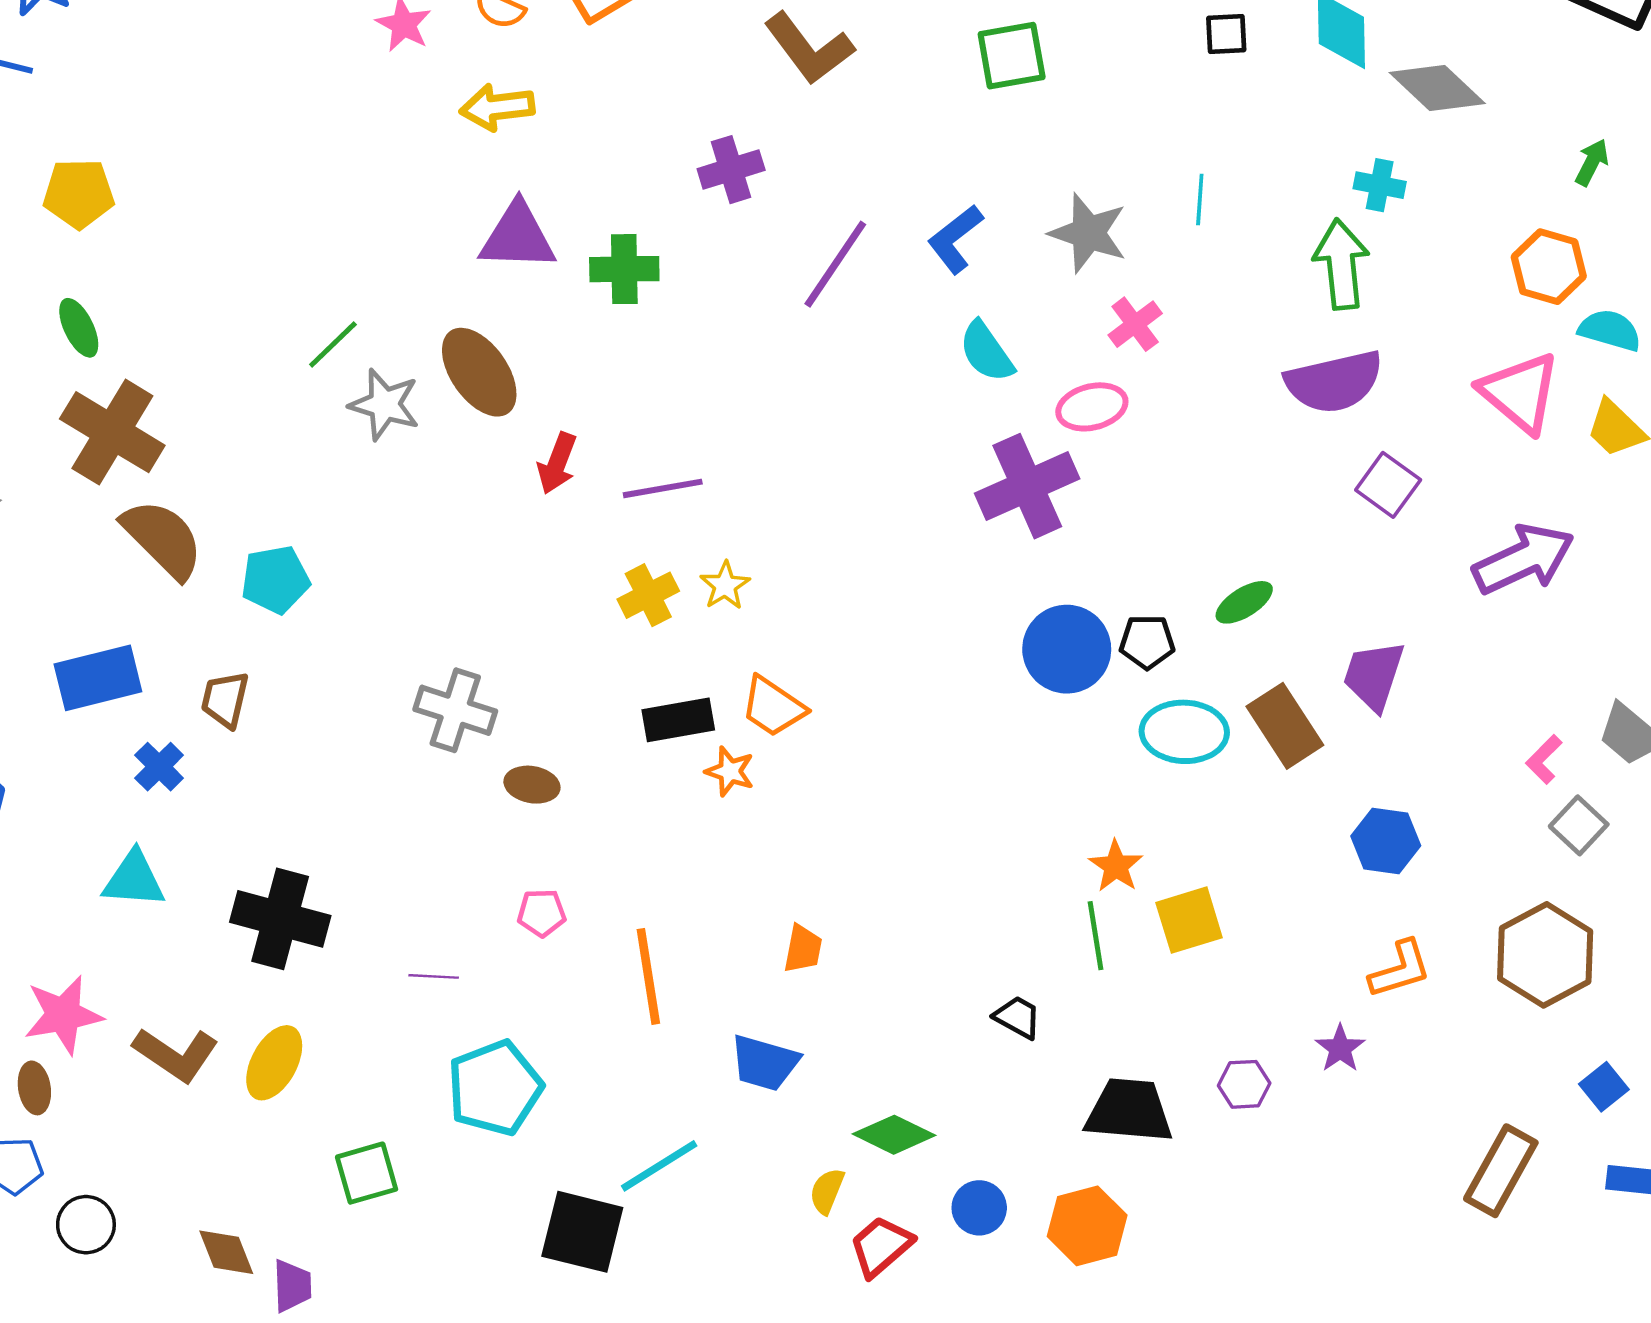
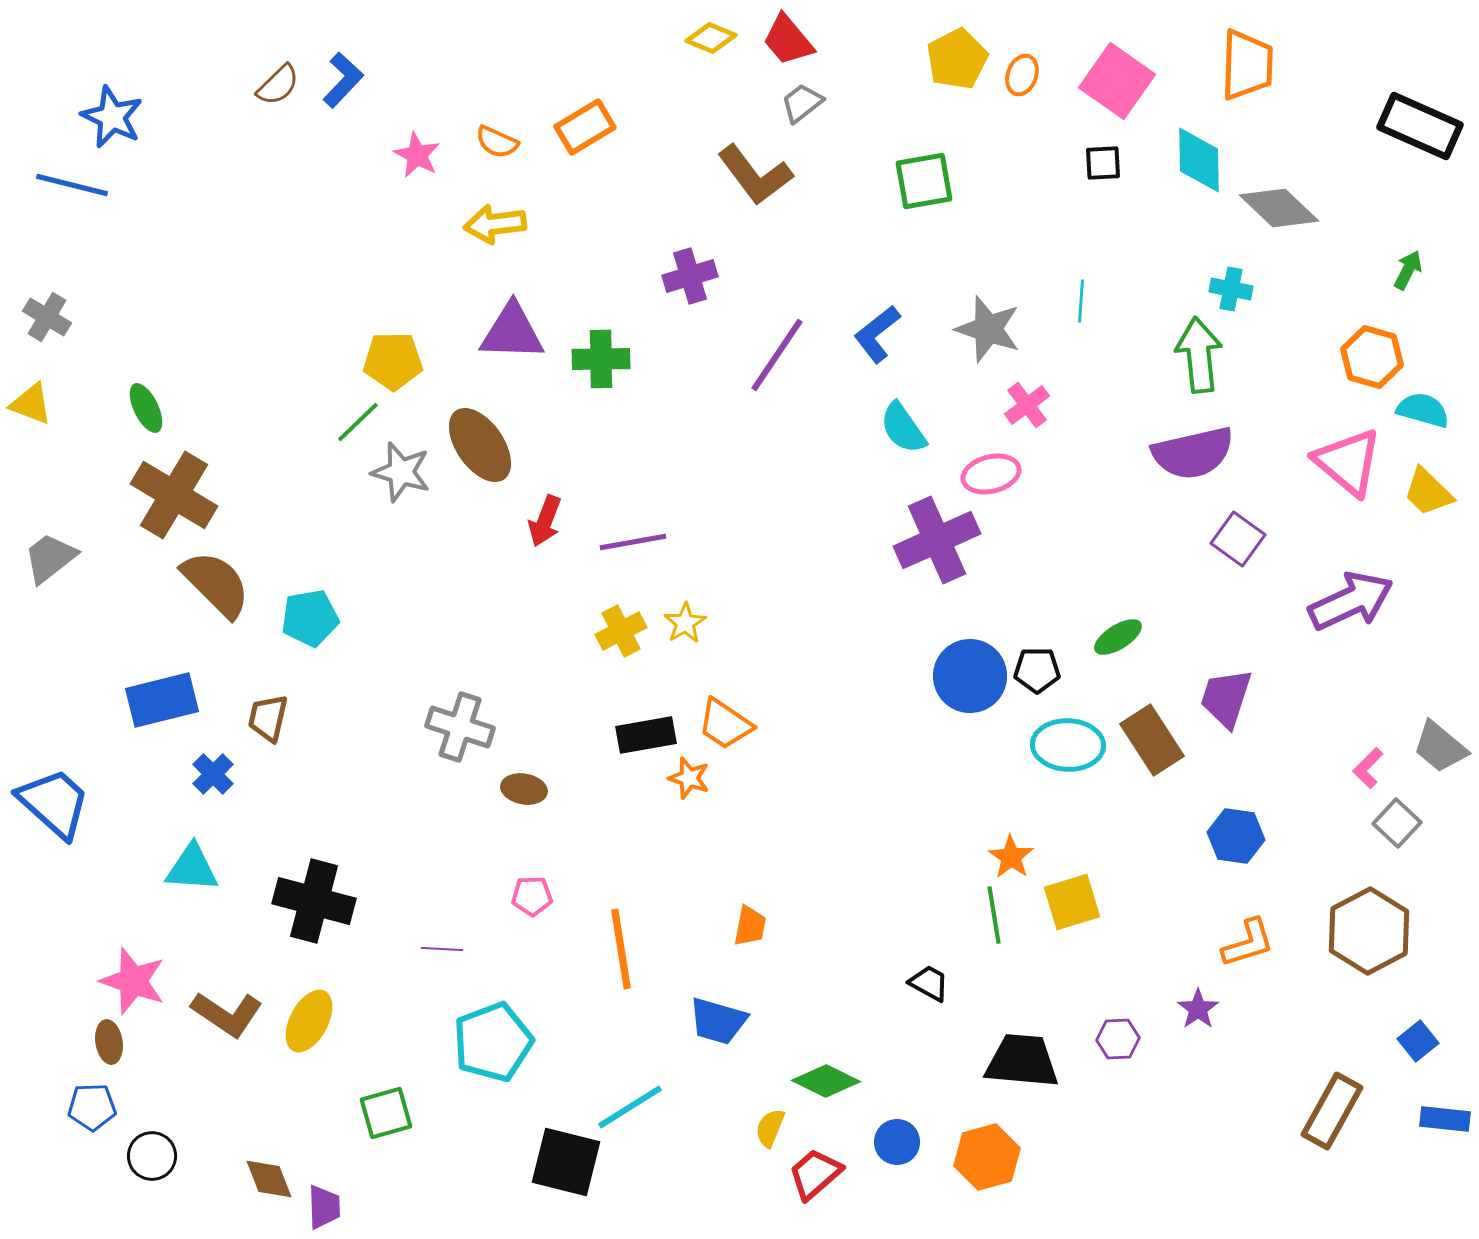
yellow pentagon: (79, 193) -> (393, 361), moved
pink star: (63, 1015) -> (133, 981), turned 30

